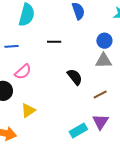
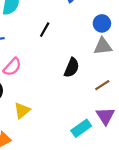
black line: (54, 42) -> (45, 30), turned -56
black semicircle: (75, 77) -> (72, 68), turned 66

